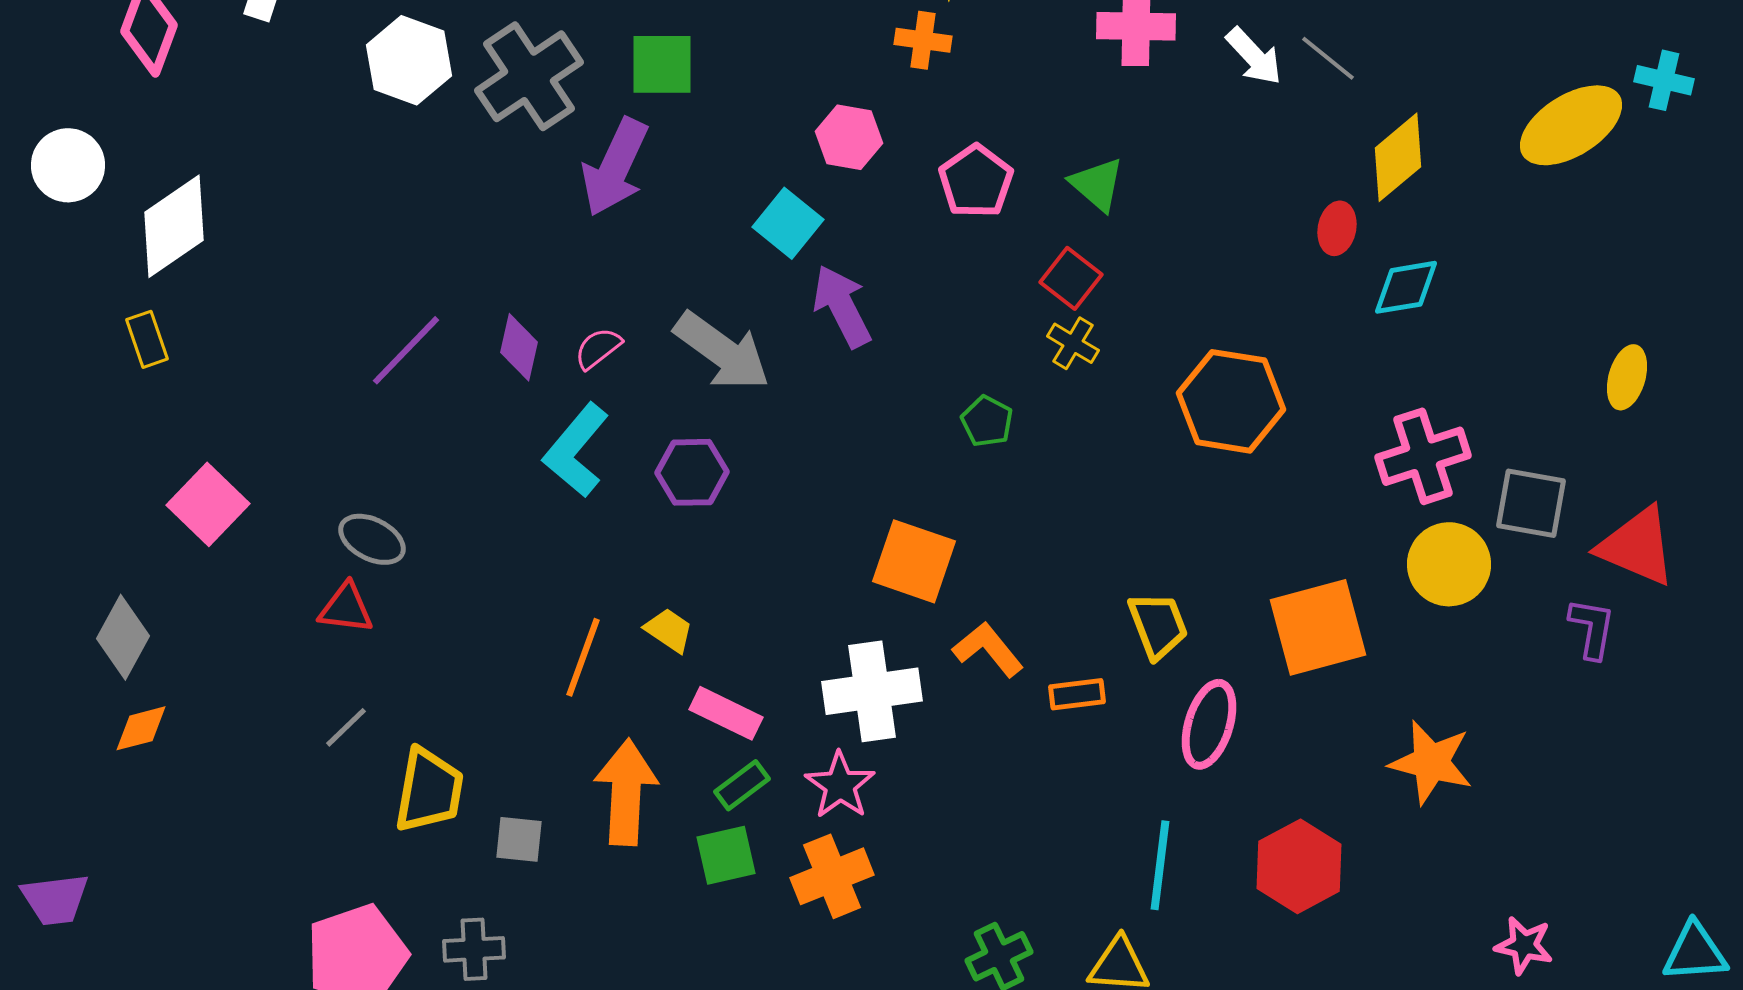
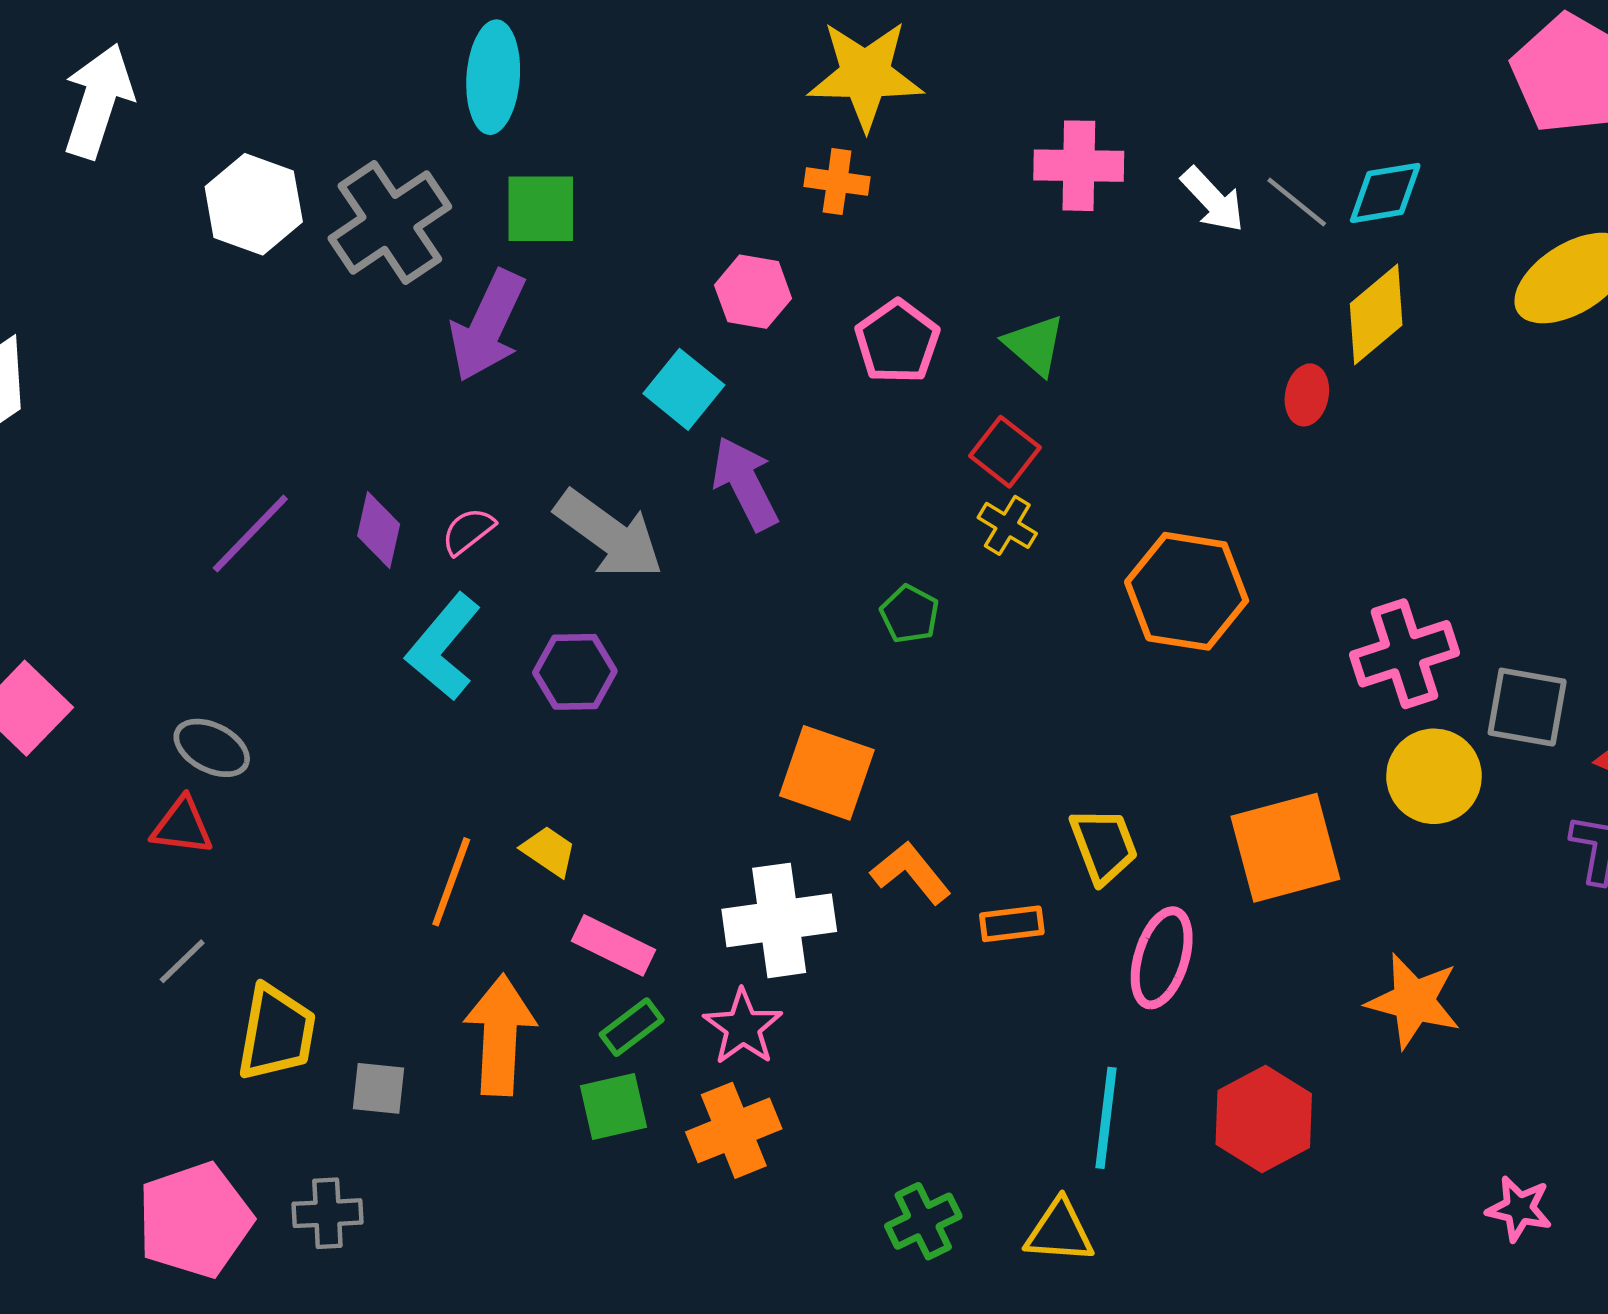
cyan diamond: (1406, 287) -> (1385, 193), moved

